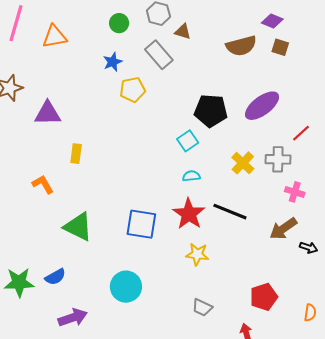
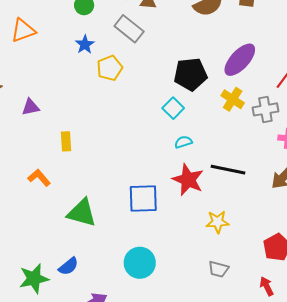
purple triangle: (48, 113) -> (31, 107), size x0.7
yellow cross: (243, 163) -> (233, 99), moved
yellow star: (197, 254) -> (218, 222), moved

